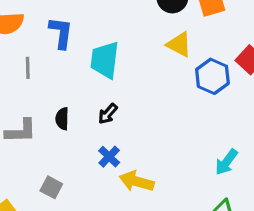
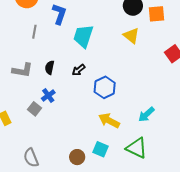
blue hexagon: (212, 76) -> (105, 87), moved
blue cross: (109, 157) -> (48, 95), moved
yellow arrow: (137, 181) -> (109, 121), moved

